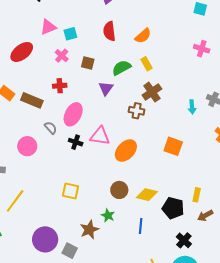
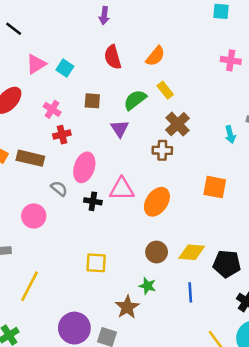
cyan square: (70, 34) -> (65, 68), turned -32
pink cross: (62, 56) -> (52, 109), moved

